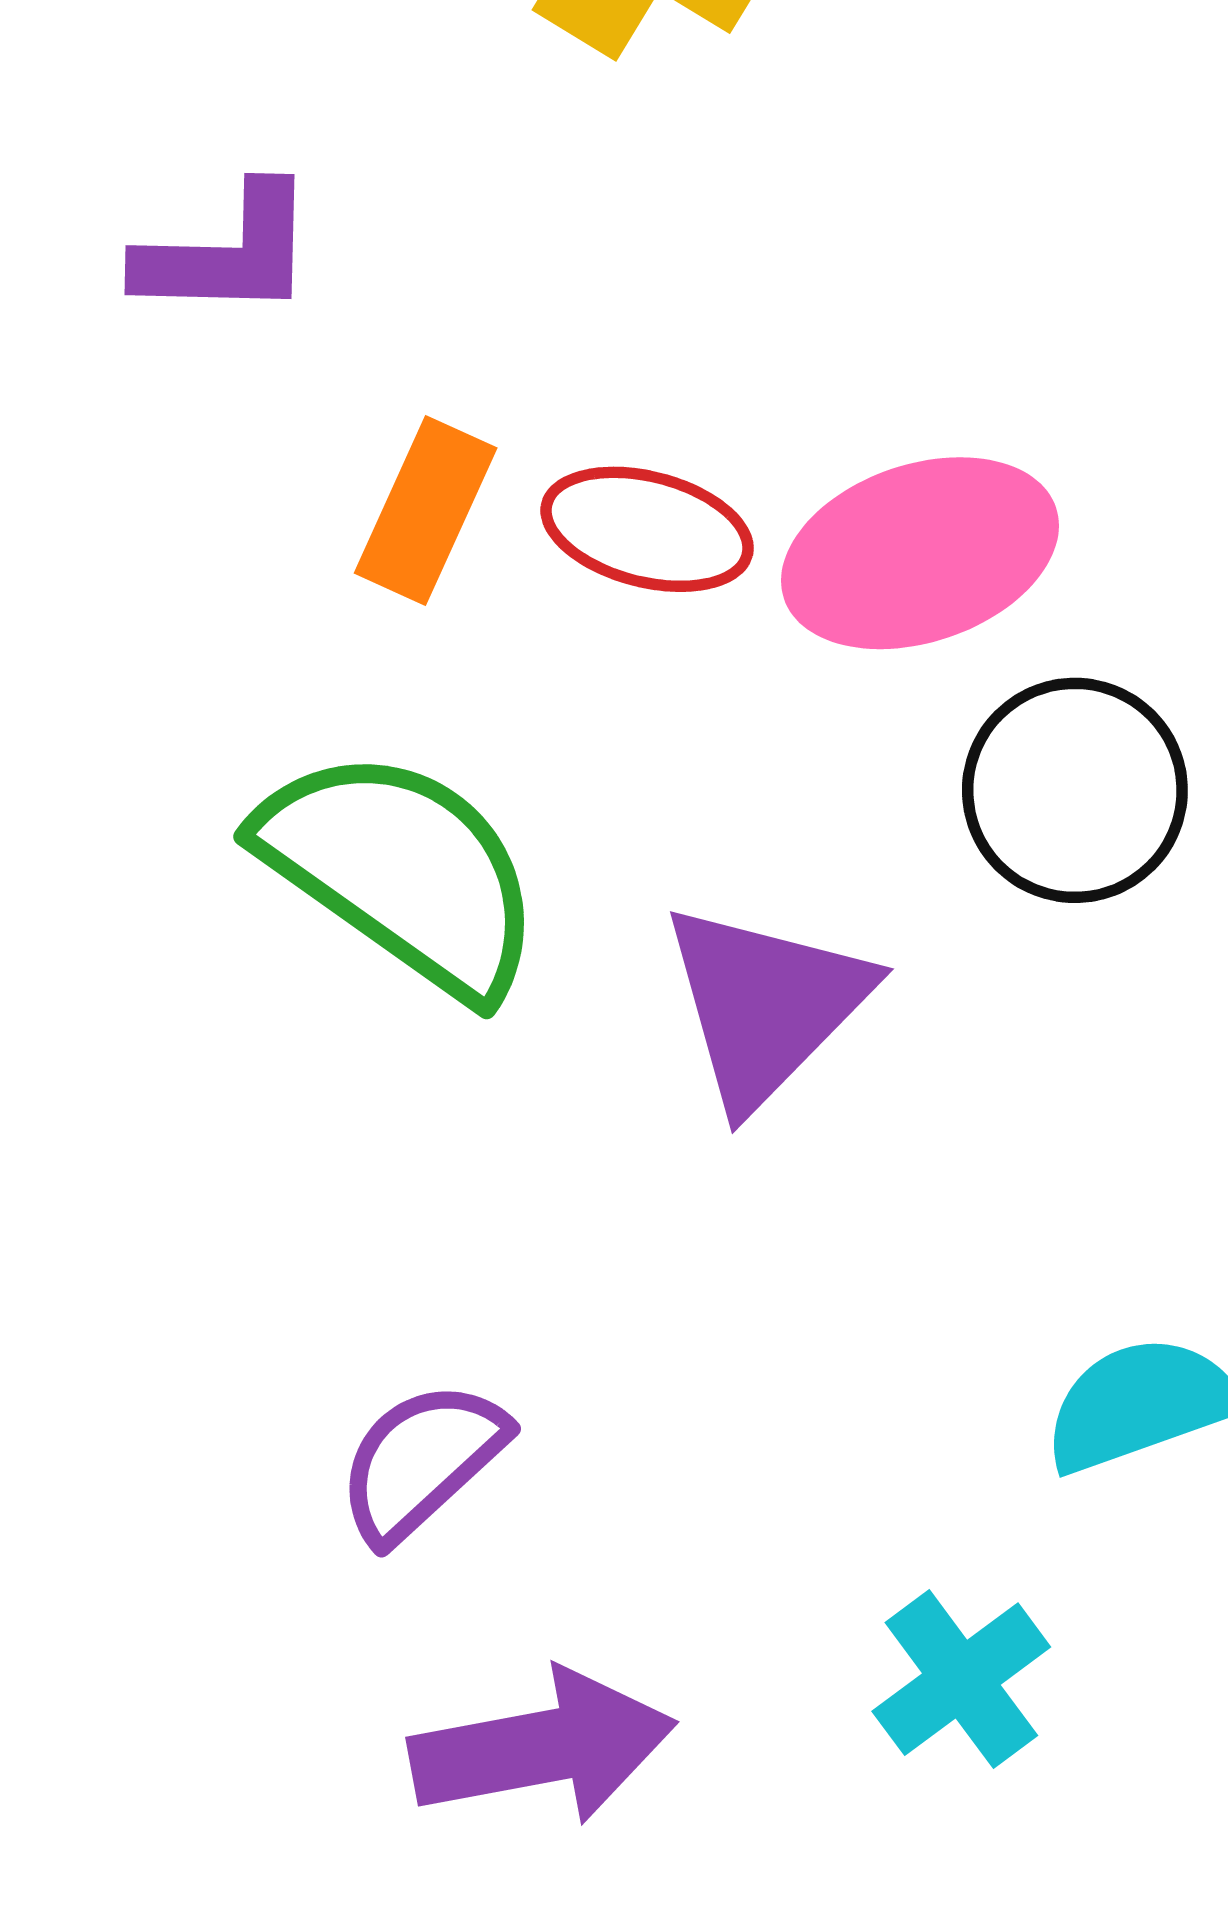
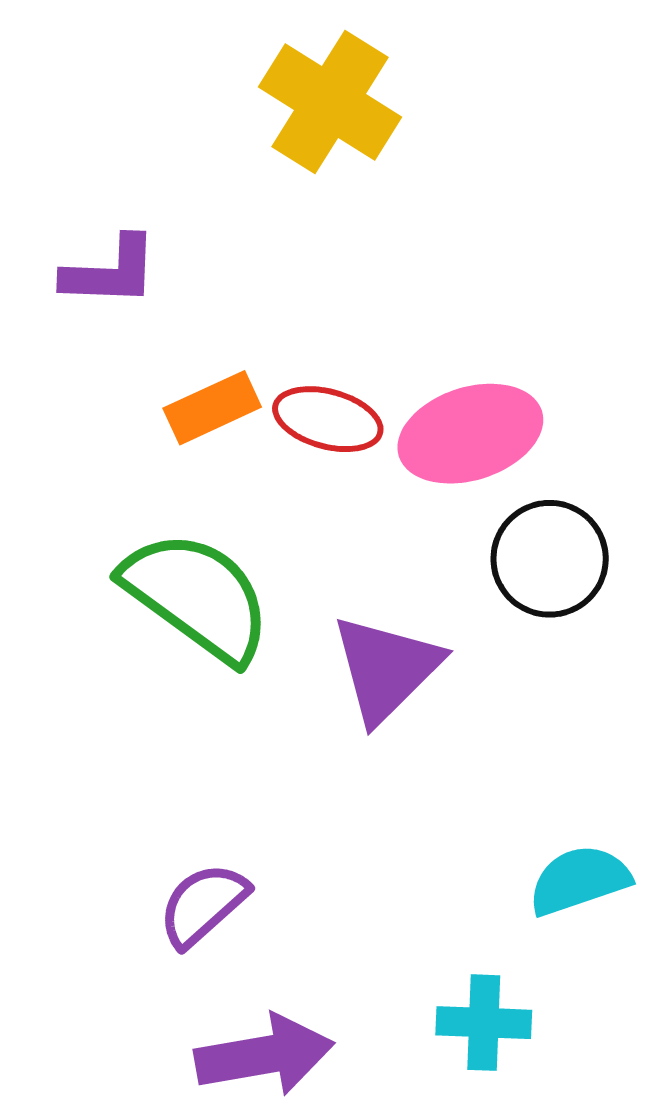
orange rectangle: (426, 511) -> (212, 408), turned 40
cyan cross: (961, 1679) -> (484, 1023), turned 38

